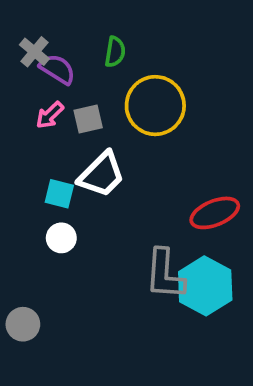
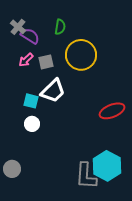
gray L-shape: (165, 274) -> (86, 176), moved
cyan hexagon: (205, 286) -> (107, 166), moved

